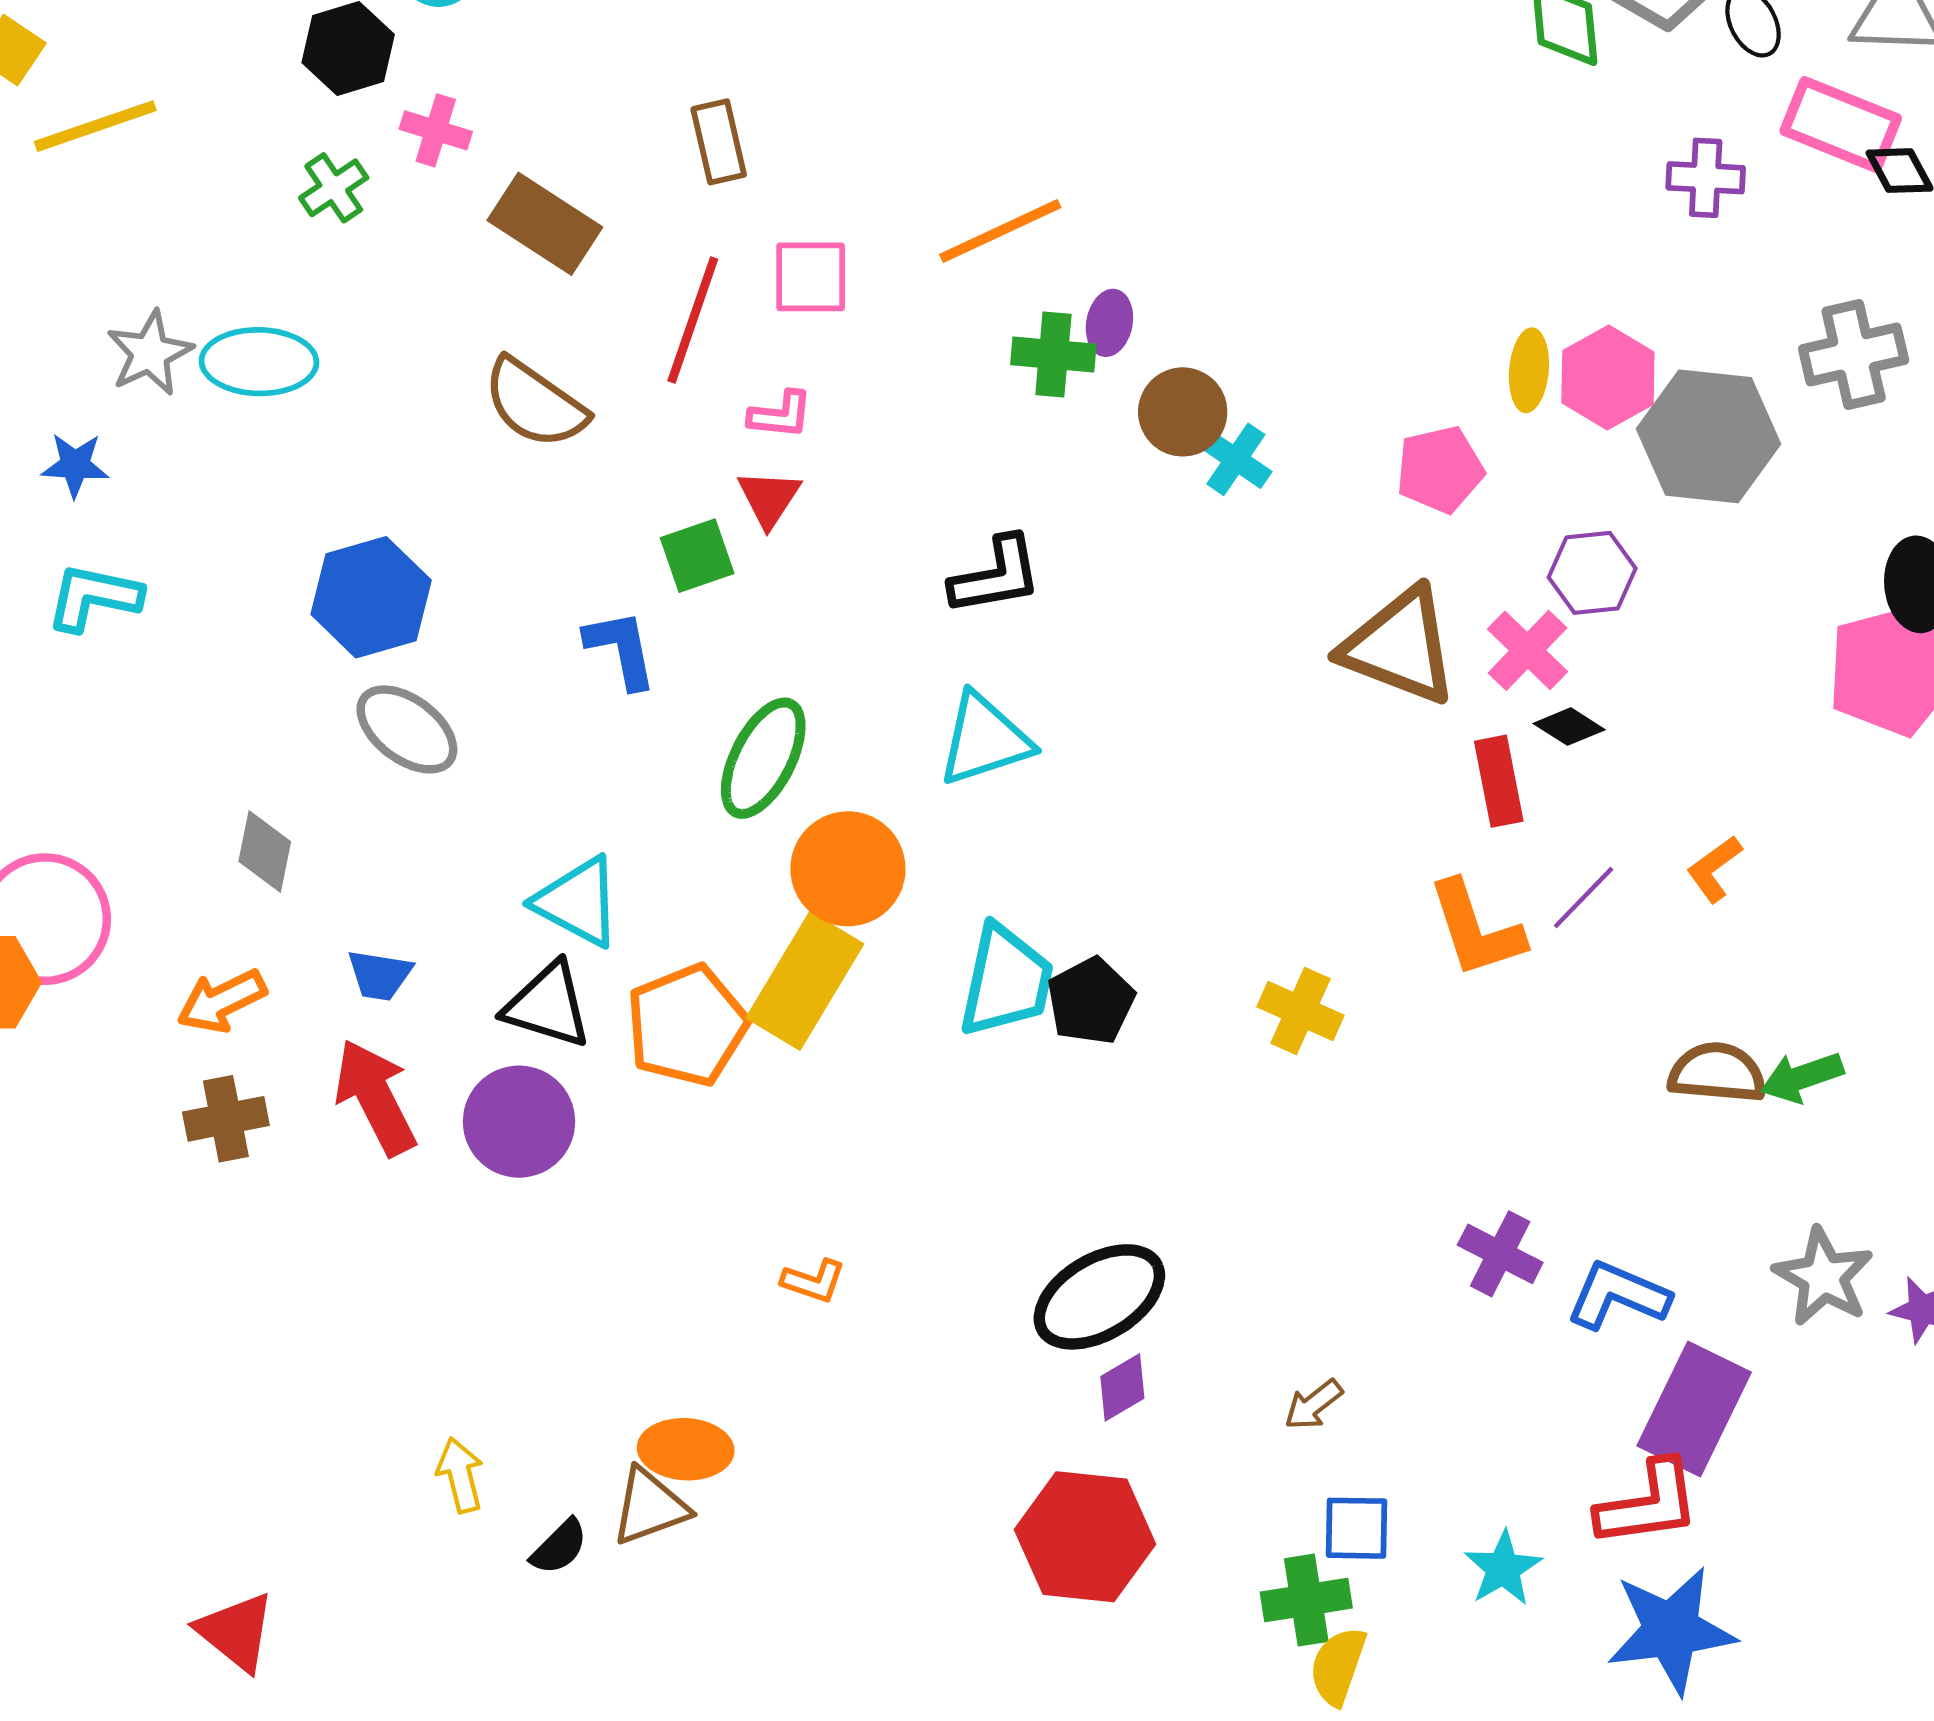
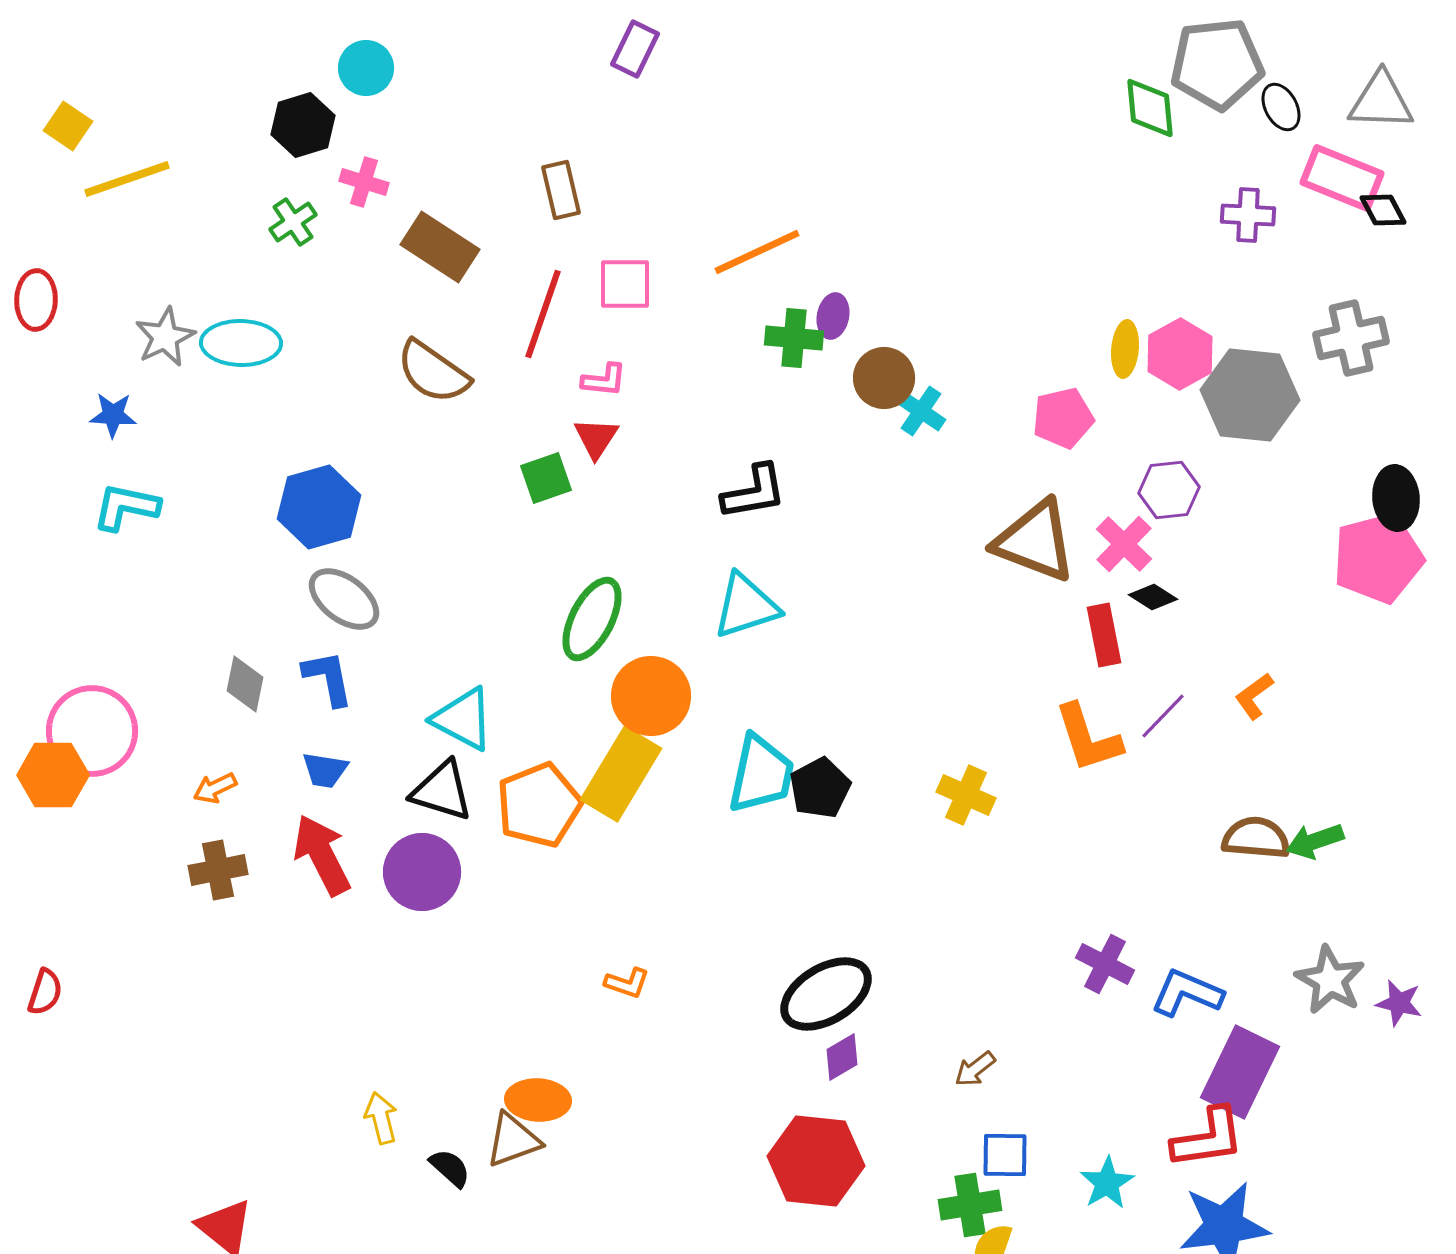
blue L-shape: (621, 649) -> (328, 678), moved
orange arrow: (222, 1001) -> (215, 788), size x0.7
black semicircle: (559, 1547) -> (450, 1168), turned -93

